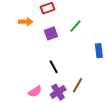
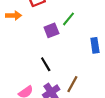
purple square: (51, 33) -> (51, 30), moved

